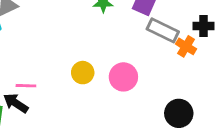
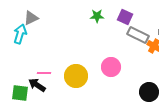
yellow circle: (83, 73) -> (76, 76), moved, size x1.5

